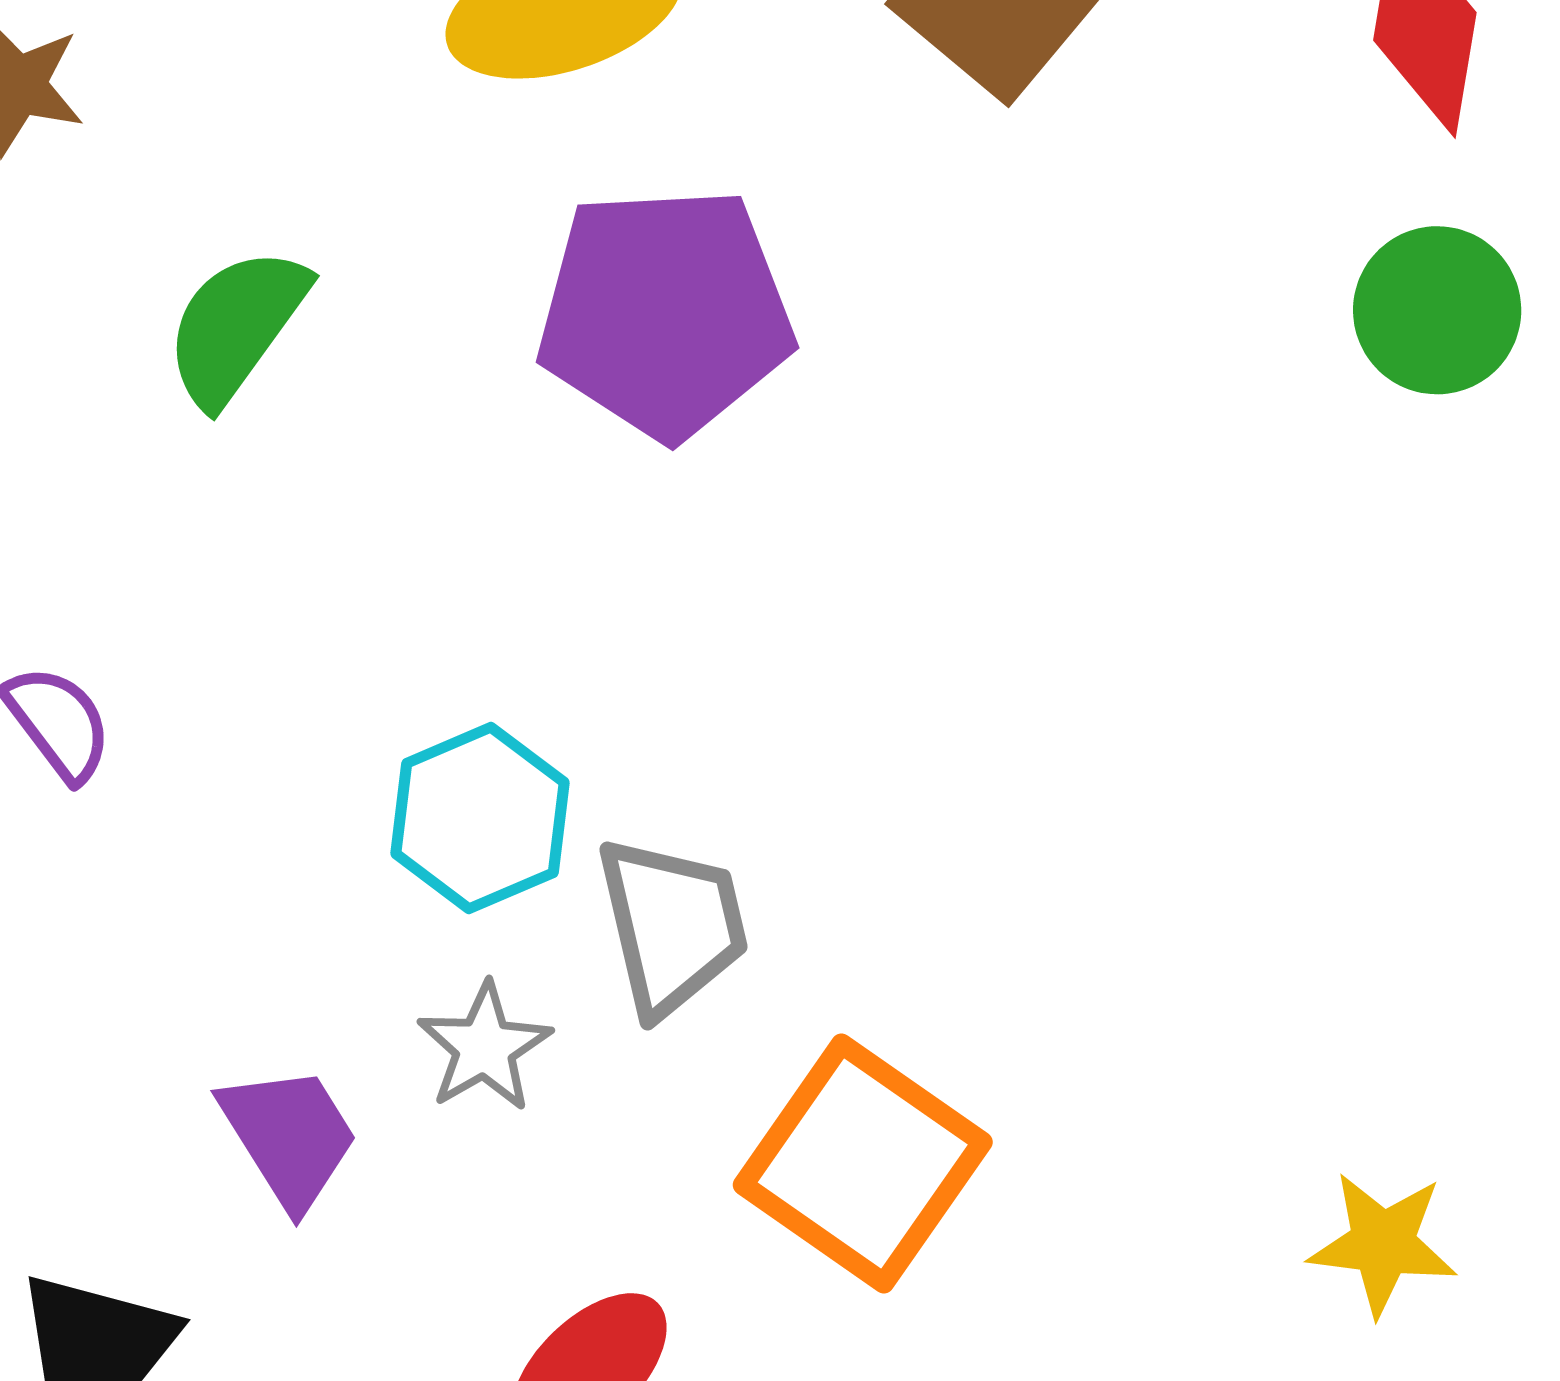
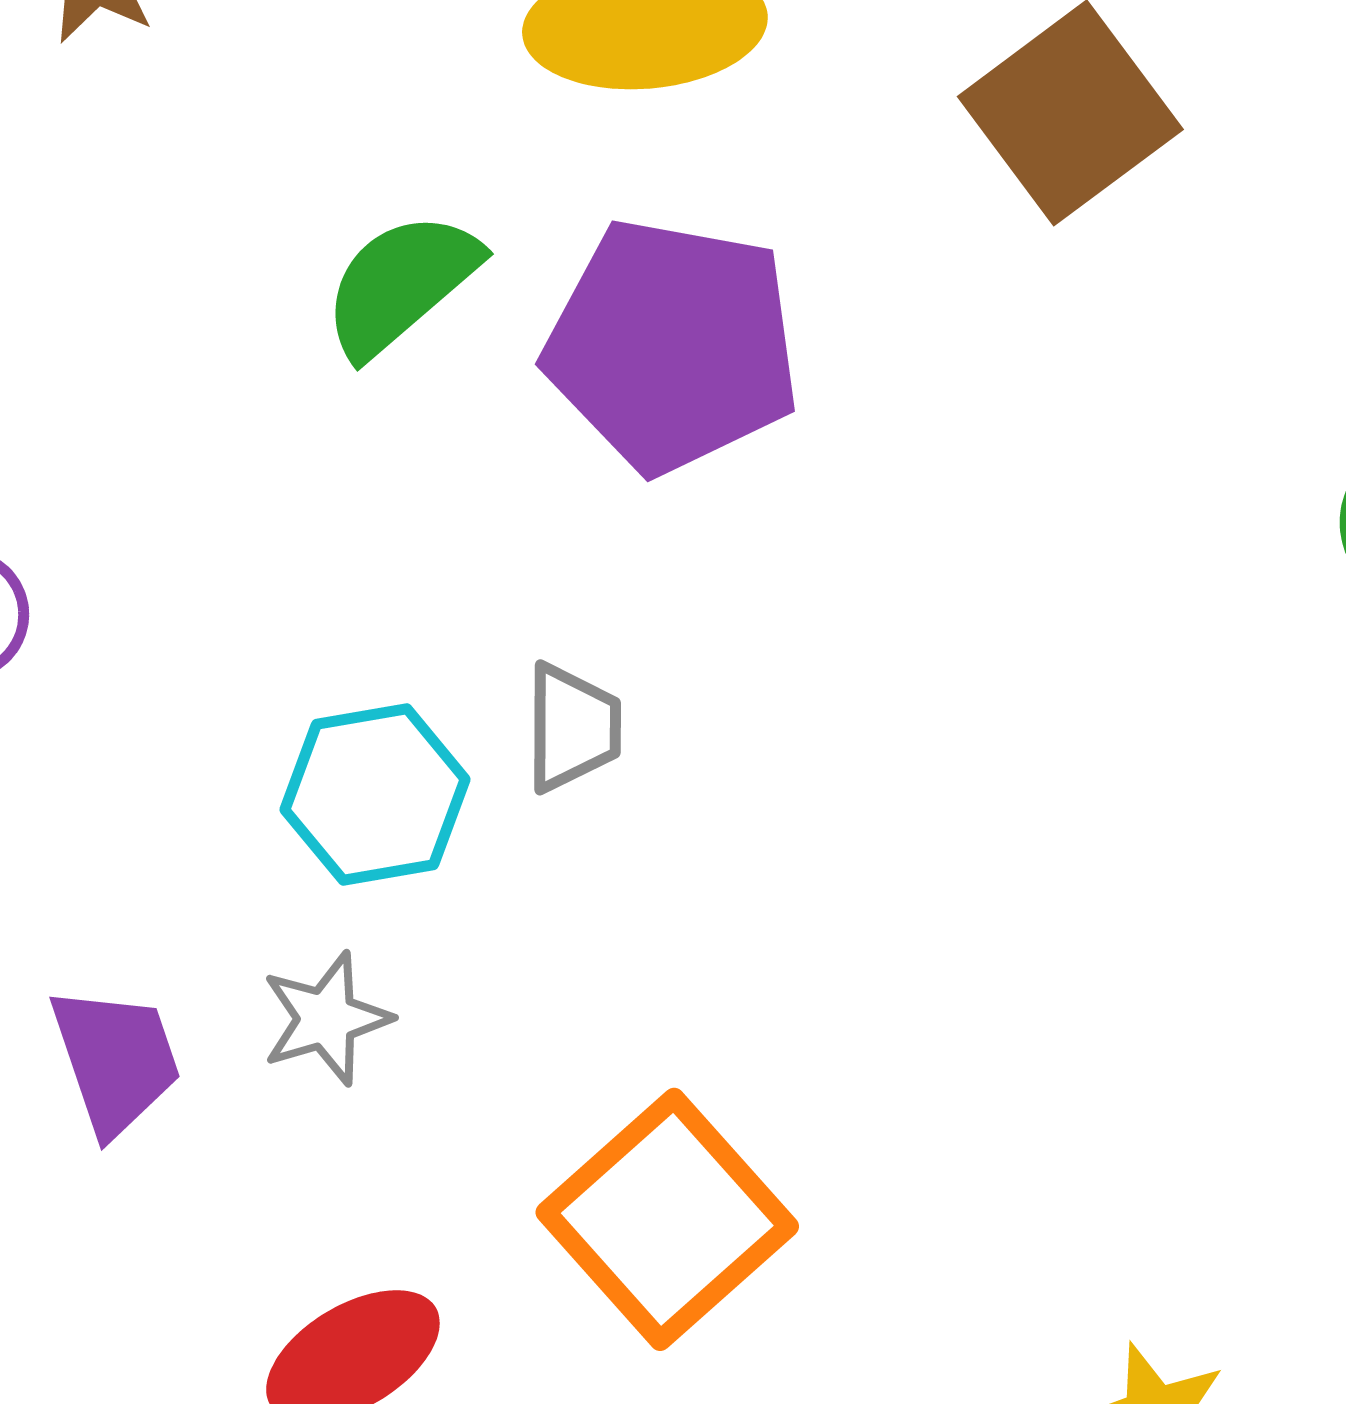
green semicircle: (236, 326) -> (401, 284), moved
gray trapezoid: (672, 926) -> (572, 728), moved, size x0.7

